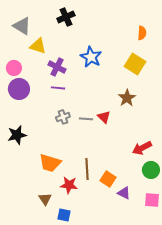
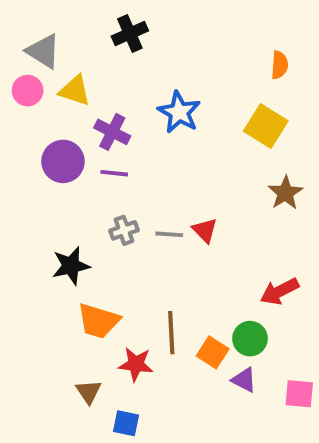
pink circle: (14, 68) -> (28, 91), moved
purple circle: (19, 89) -> (63, 161), moved
brown star: (127, 98) -> (285, 193), moved
black star: (17, 135) -> (71, 266), moved
green circle: (151, 170) -> (250, 339), moved

